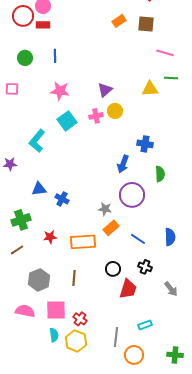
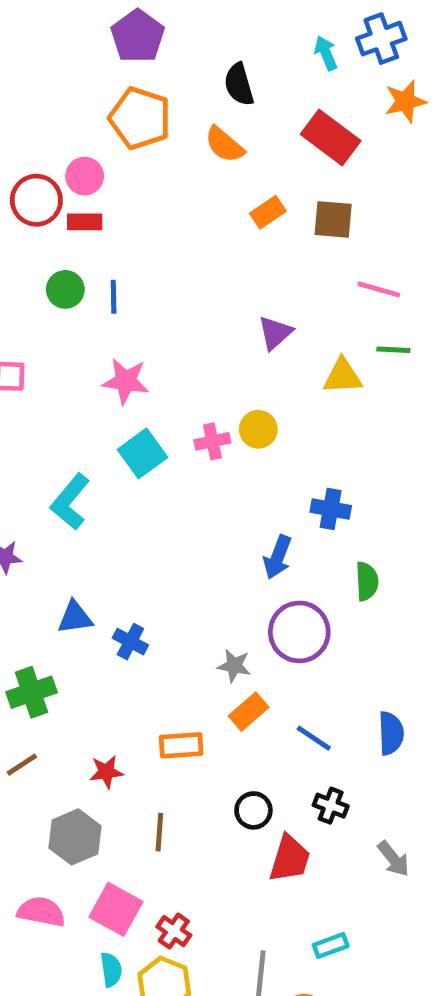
green circle: (25, 58) -> (65, 289), moved
purple triangle: (105, 90) -> (275, 333), moved
red star: (50, 237) -> (106, 772), moved
orange rectangle: (83, 242) -> (181, 745), size x0.7
pink square: (56, 310) -> (116, 909), turned 30

